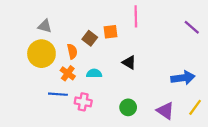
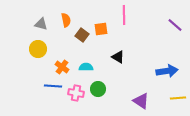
orange semicircle: (72, 51) -> (66, 20), moved
yellow circle: (41, 54) -> (38, 49), size x0.7
green circle: (128, 107) -> (98, 89), moved
yellow line: (195, 107) -> (178, 98), turned 49
purple triangle: (165, 111) -> (141, 101), moved

